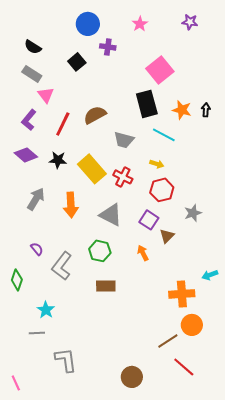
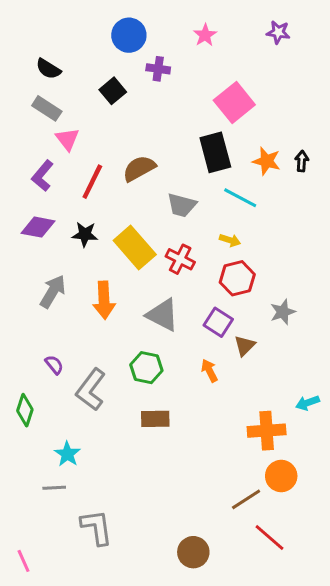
purple diamond: (26, 155) -> (38, 227), turned -30

